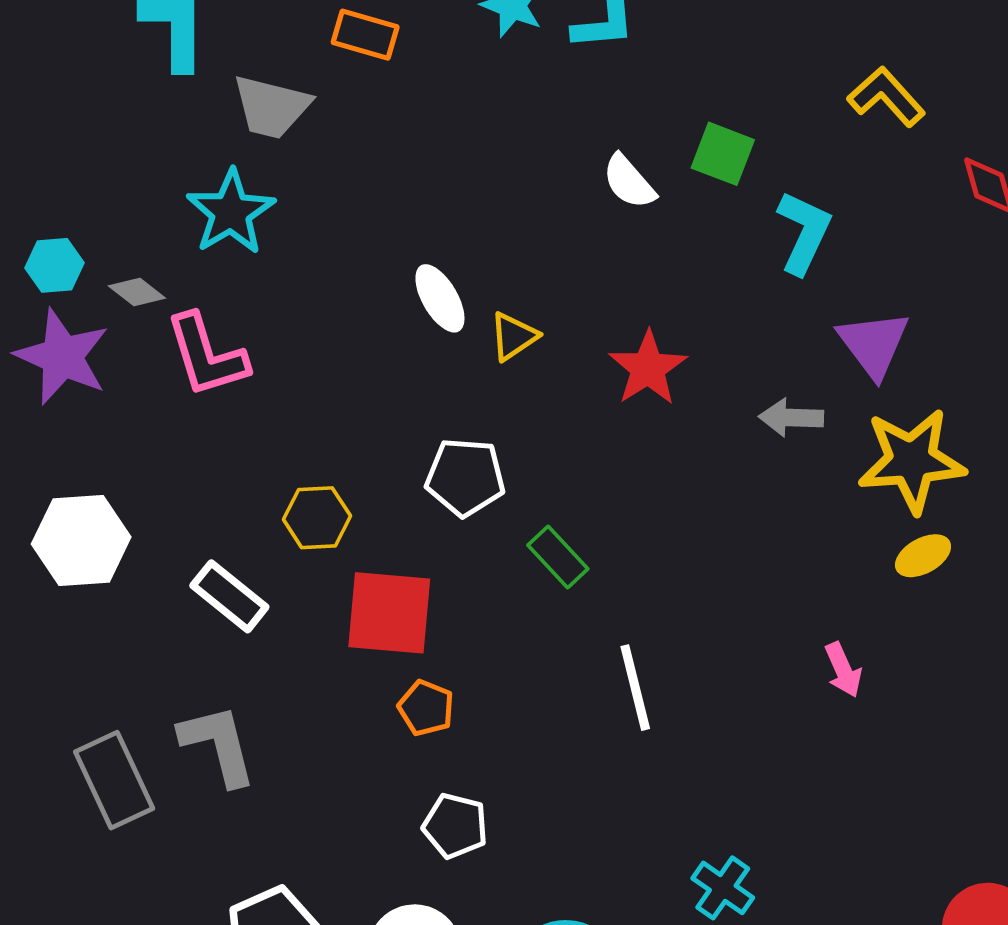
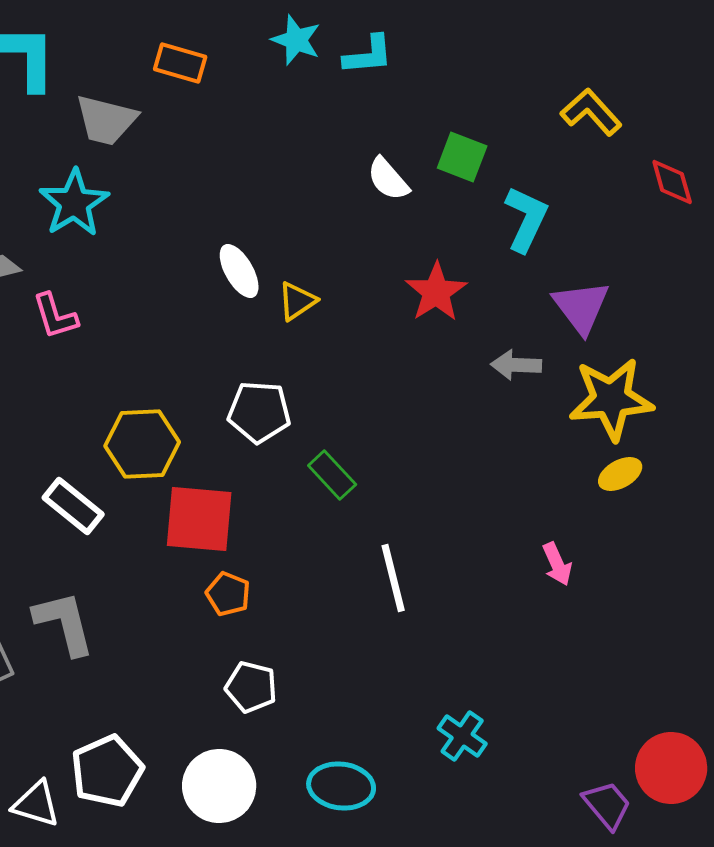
pink L-shape: (207, 355) -> (55, 316), size x0.7
red star: (648, 368) -> (436, 292), moved
yellow hexagon: (317, 518) -> (142, 444), size x1.4

